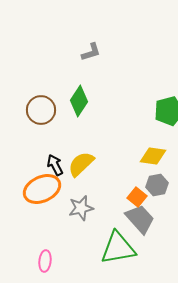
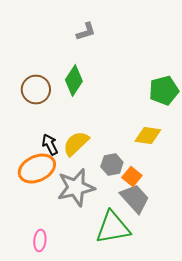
gray hexagon: (157, 185) -> (112, 164), moved
gray star: (81, 208) -> (76, 188), size x1.5

